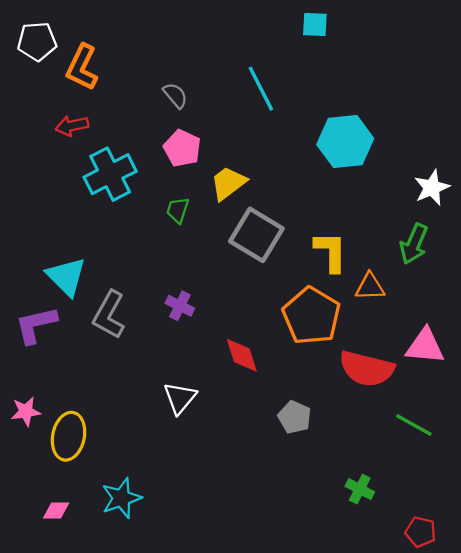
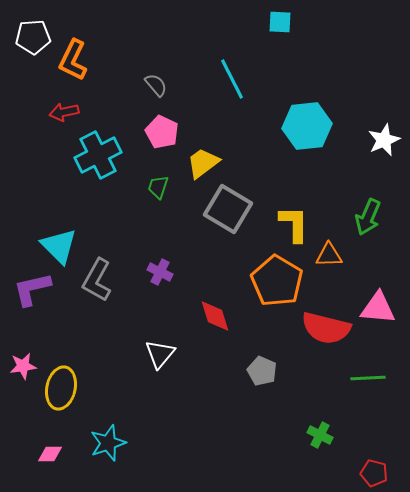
white star: (432, 188) -> (384, 140), moved
green line: (414, 425) -> (368, 378), turned -32

